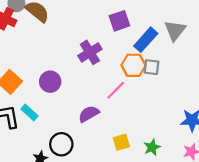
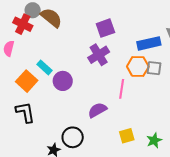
purple square: (119, 21) -> (105, 28), moved
blue rectangle: (146, 40) -> (149, 43), turned 35
pink line: (116, 90) -> (122, 89), turned -36
cyan rectangle: (29, 113) -> (45, 67), moved

